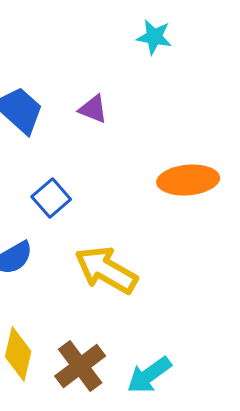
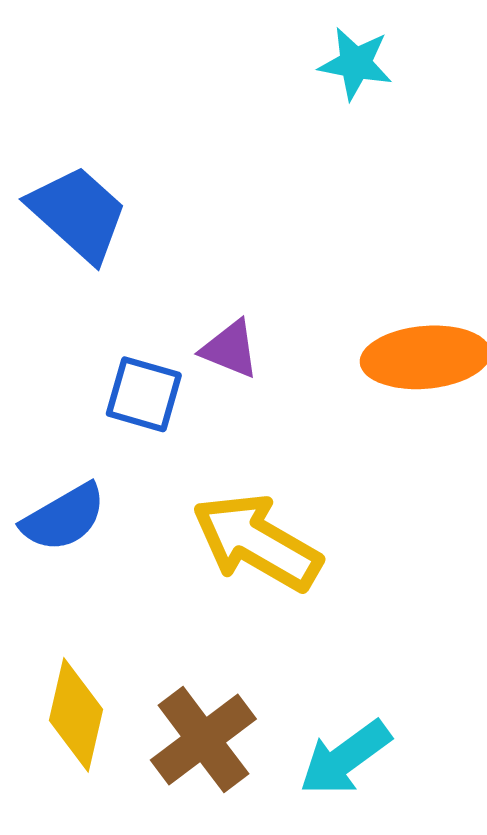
purple triangle: (93, 109) -> (230, 349), moved
blue square: (51, 198) -> (144, 394), turned -33

